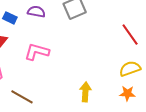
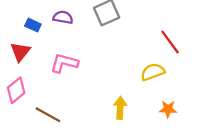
yellow semicircle: (130, 69) -> (153, 72), moved

